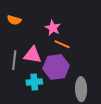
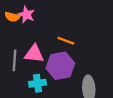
pink star: (53, 28) -> (26, 15), moved

